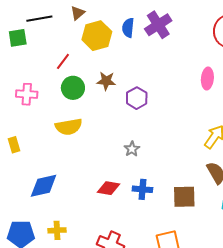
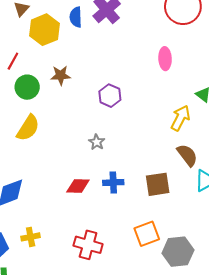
purple hexagon: (137, 98) -> (110, 96), moved
yellow semicircle: (69, 127) -> (28, 128), turned -40

